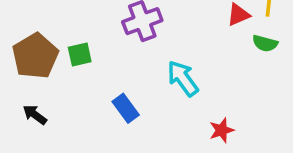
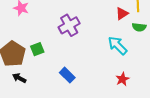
cyan arrow: (183, 78) -> (118, 46), moved
black arrow: (35, 115) -> (19, 78), moved

